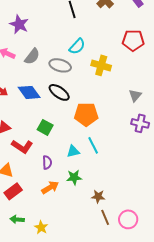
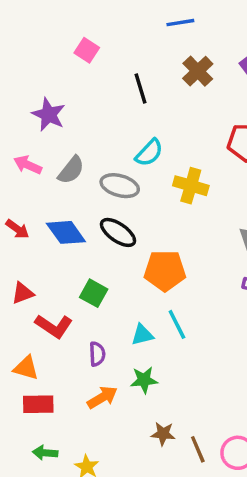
red rectangle: (13, 191) -> (38, 404), turned 36
brown star: (98, 196) -> (163, 434), moved

